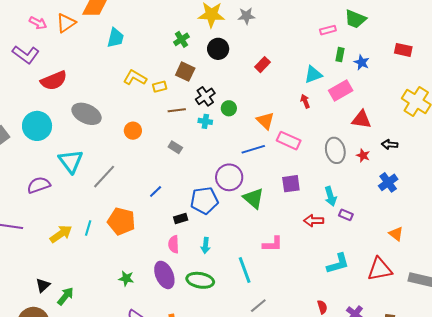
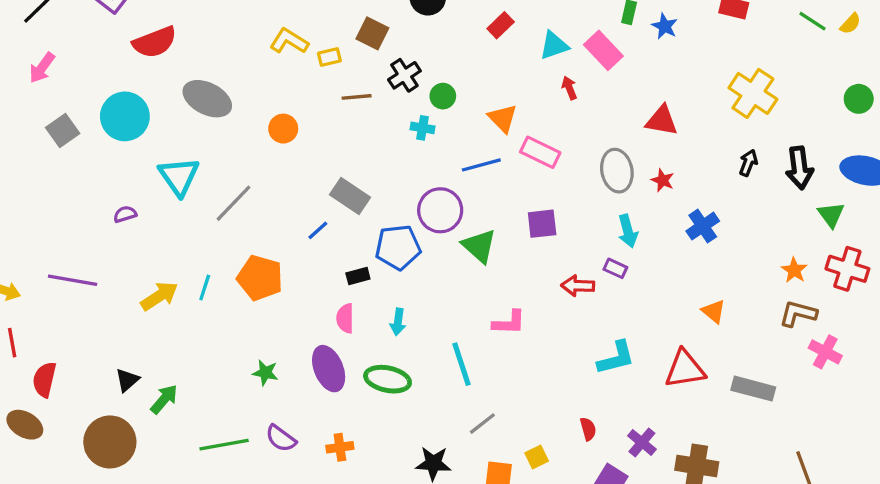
cyan triangle: (313, 74) -> (554, 45), moved
pink rectangle: (341, 91) -> (603, 50), moved, turned 75
cyan cross: (205, 121) -> (422, 128), moved
black arrow: (390, 144) -> (748, 163), moved, turned 105
gray rectangle: (175, 147) -> (350, 196), moved, size x1.6
purple semicircle: (39, 185) -> (125, 214), size x0.6
cyan arrow: (331, 196) -> (628, 231), moved
purple rectangle: (346, 215) -> (615, 268), moved

